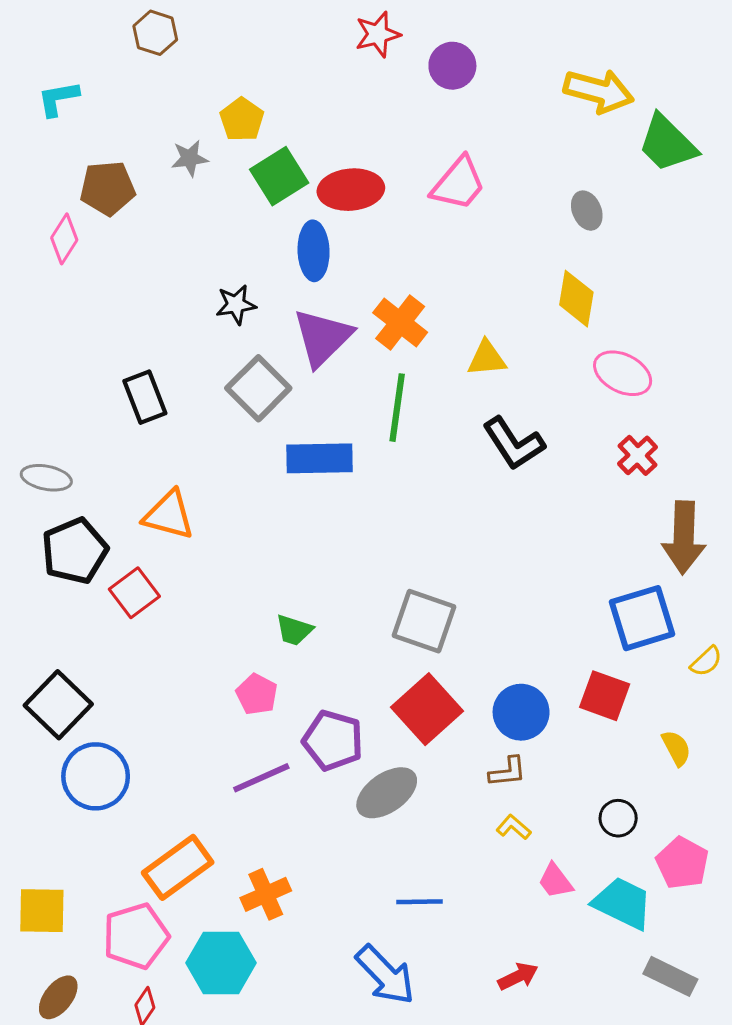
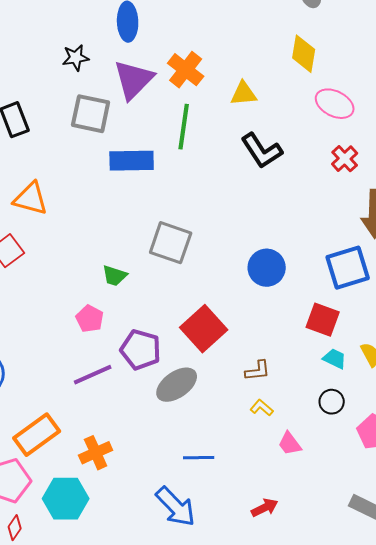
gray square: (258, 388) -> (91, 114), turned -33
gray square: (424, 621) -> (171, 243), moved
blue circle: (521, 712) -> (267, 268), moved
cyan trapezoid: (623, 903) -> (335, 359), moved, size x0.6

